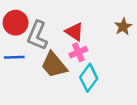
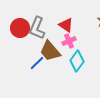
red circle: (16, 23) -> (20, 28), moved
blue line: (14, 57) -> (37, 63), moved, turned -42

